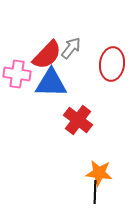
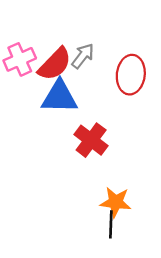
pink cross: (17, 74) -> (20, 59), moved, turned -32

